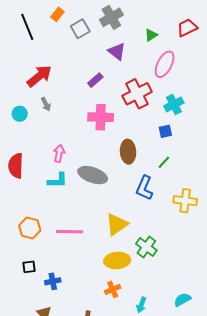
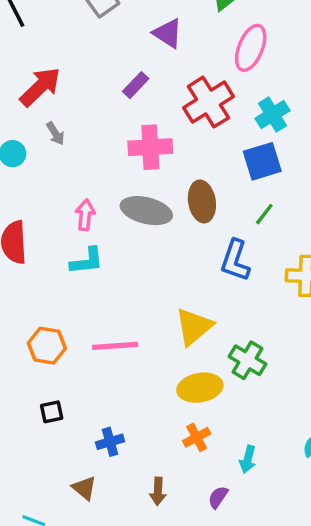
blue square: (165, 131) -> (262, 161), size x1.6
gray ellipse: (93, 175) -> (146, 211), moved
blue cross: (53, 281) -> (110, 442), moved

